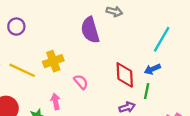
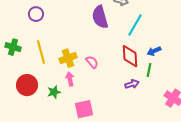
cyan line: (162, 39) -> (135, 25), moved
yellow cross: (53, 61) -> (68, 58), moved
yellow line: (22, 70) -> (41, 52), turned 50

